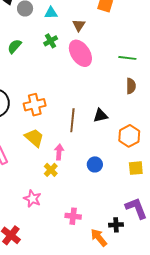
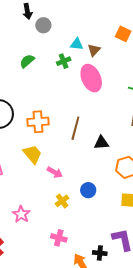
cyan triangle: (51, 13) -> (77, 44), moved
brown line: (72, 120) -> (75, 128), moved
pink arrow: (59, 152) -> (55, 172), turned 105
yellow cross: (51, 170) -> (62, 201), moved

